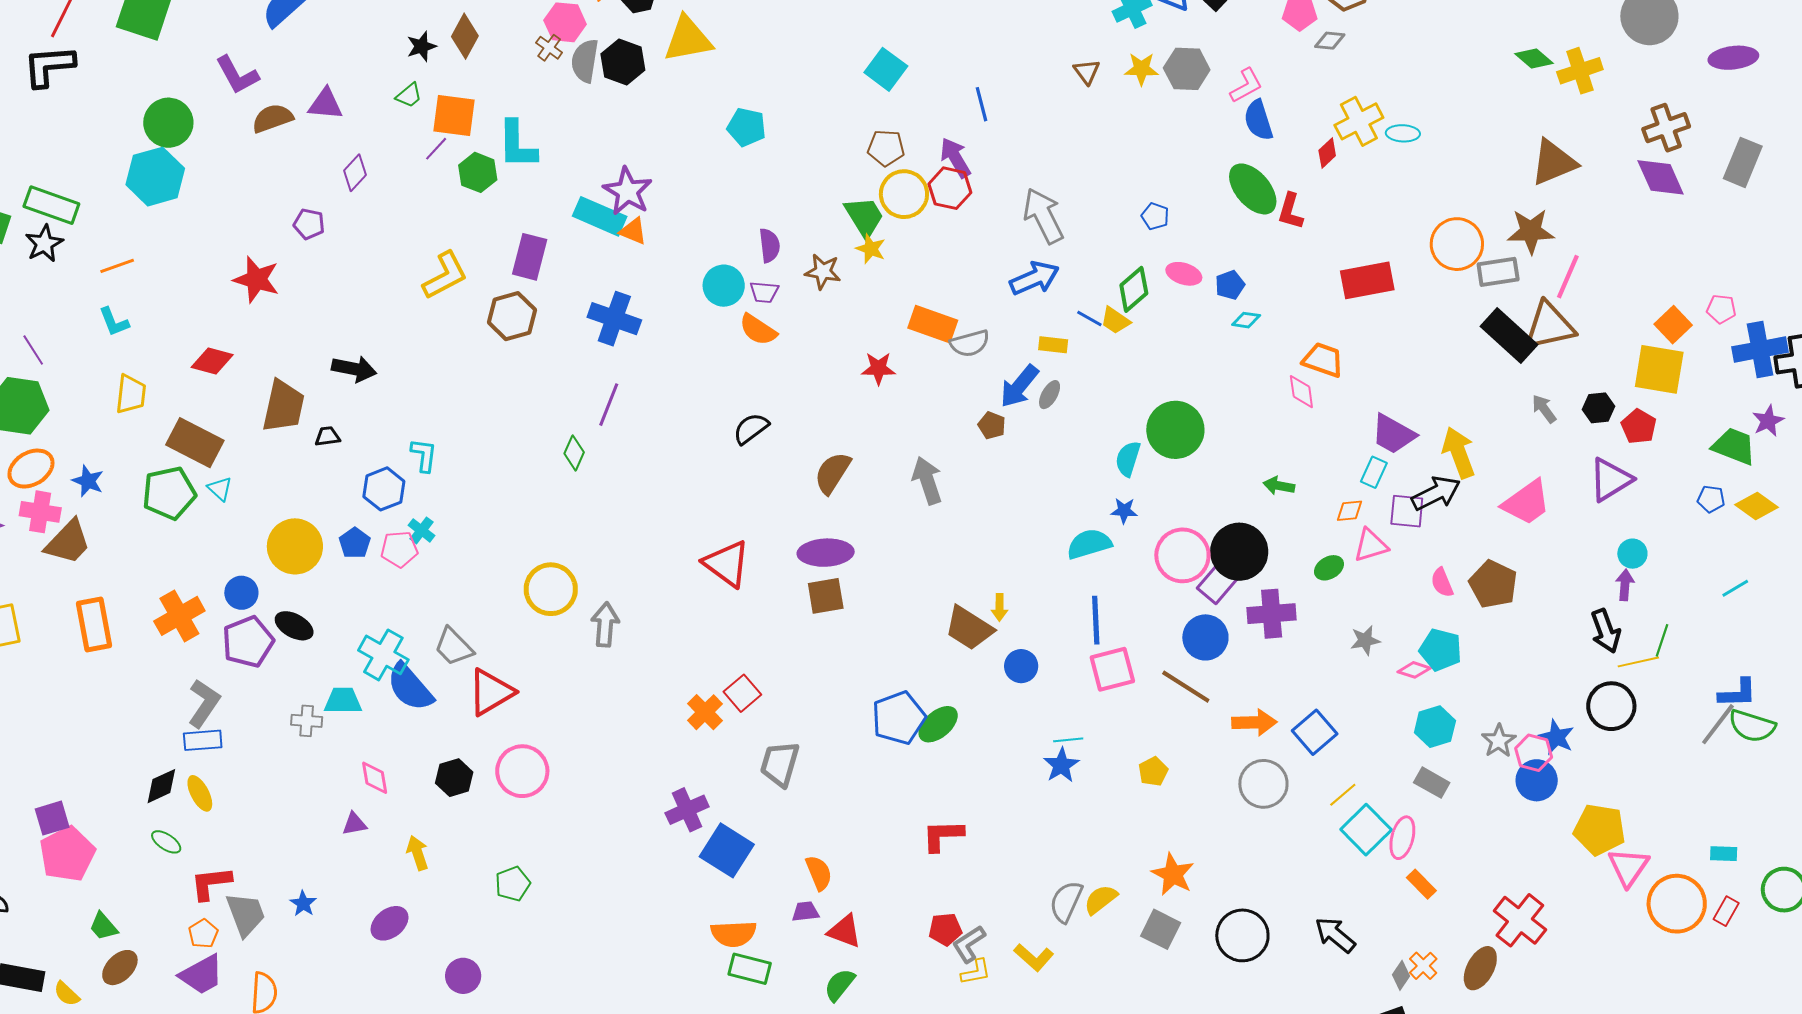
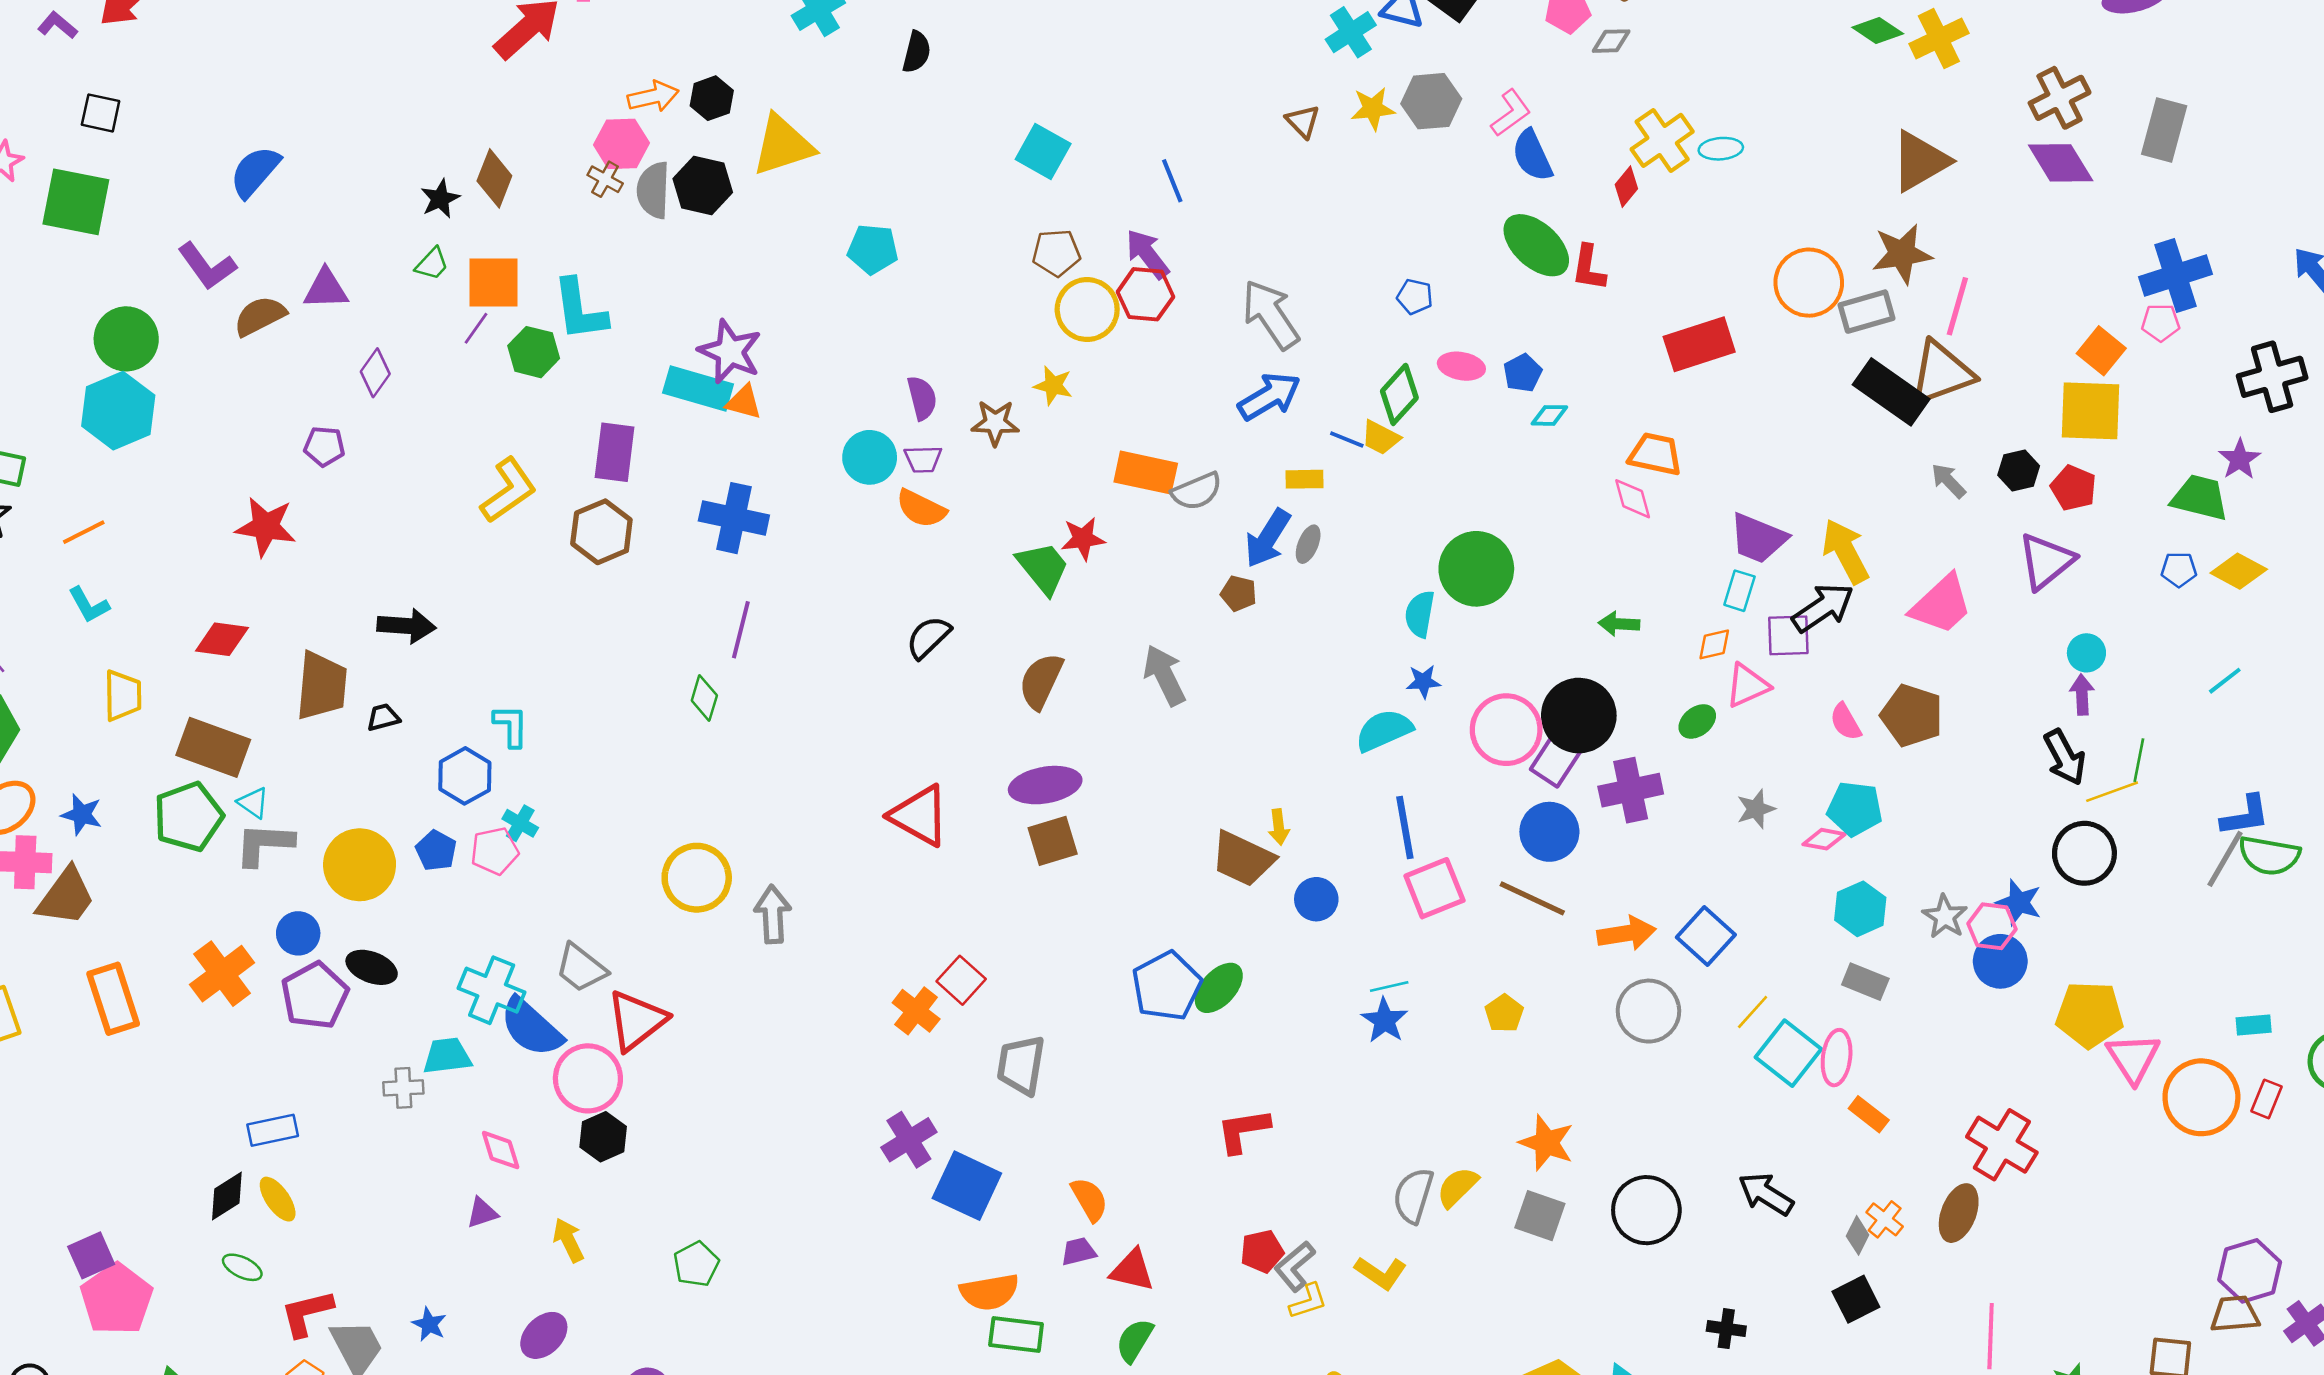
green trapezoid: (864, 217) -> (1043, 568), moved
blue cross: (1760, 350) -> (2176, 276), moved
gray L-shape: (204, 703) -> (264, 844), moved, turned -114
pink circle: (522, 771) -> (588, 1078), moved

